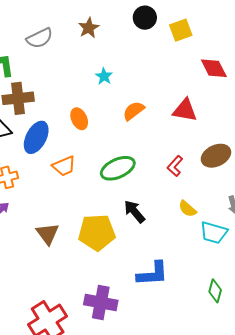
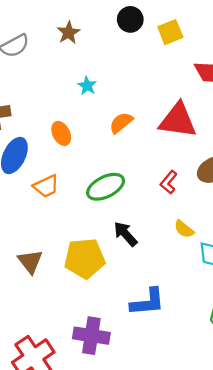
red triangle: (185, 110) -> (178, 120), size x1.4

